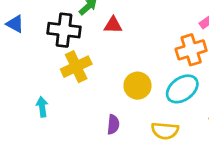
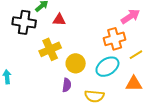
yellow cross: (76, 67) -> (50, 49), moved
purple semicircle: (113, 124) -> (67, 85), moved

